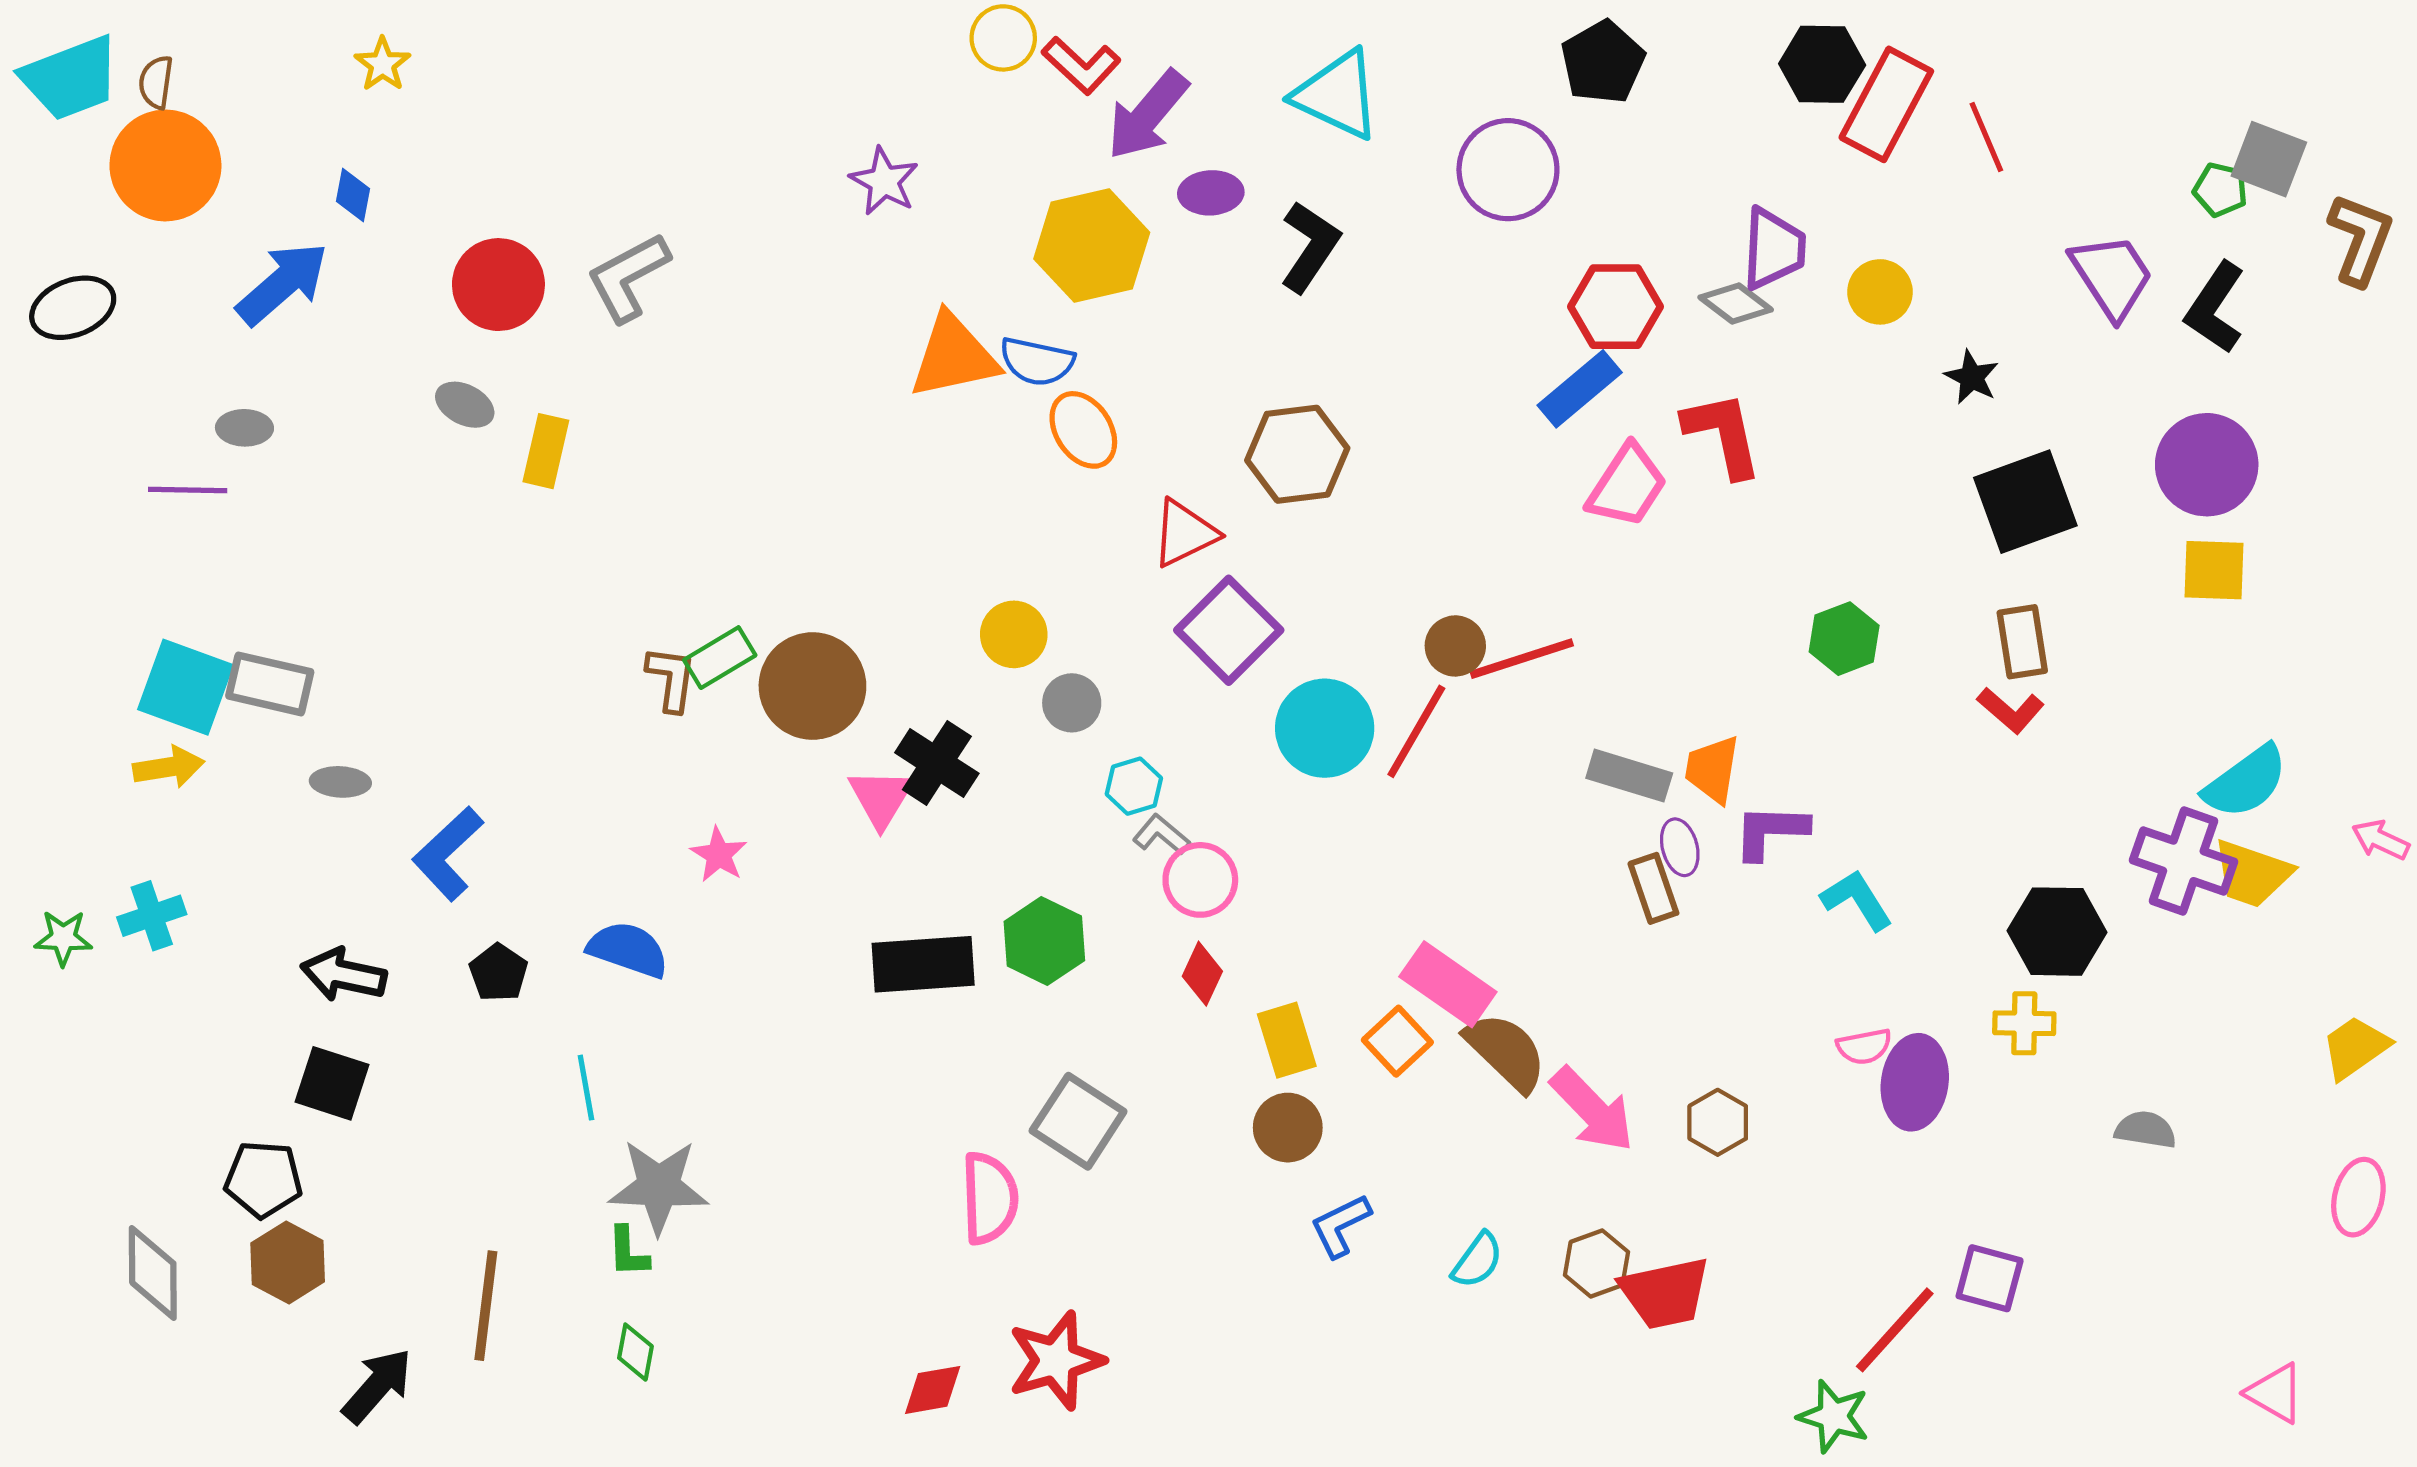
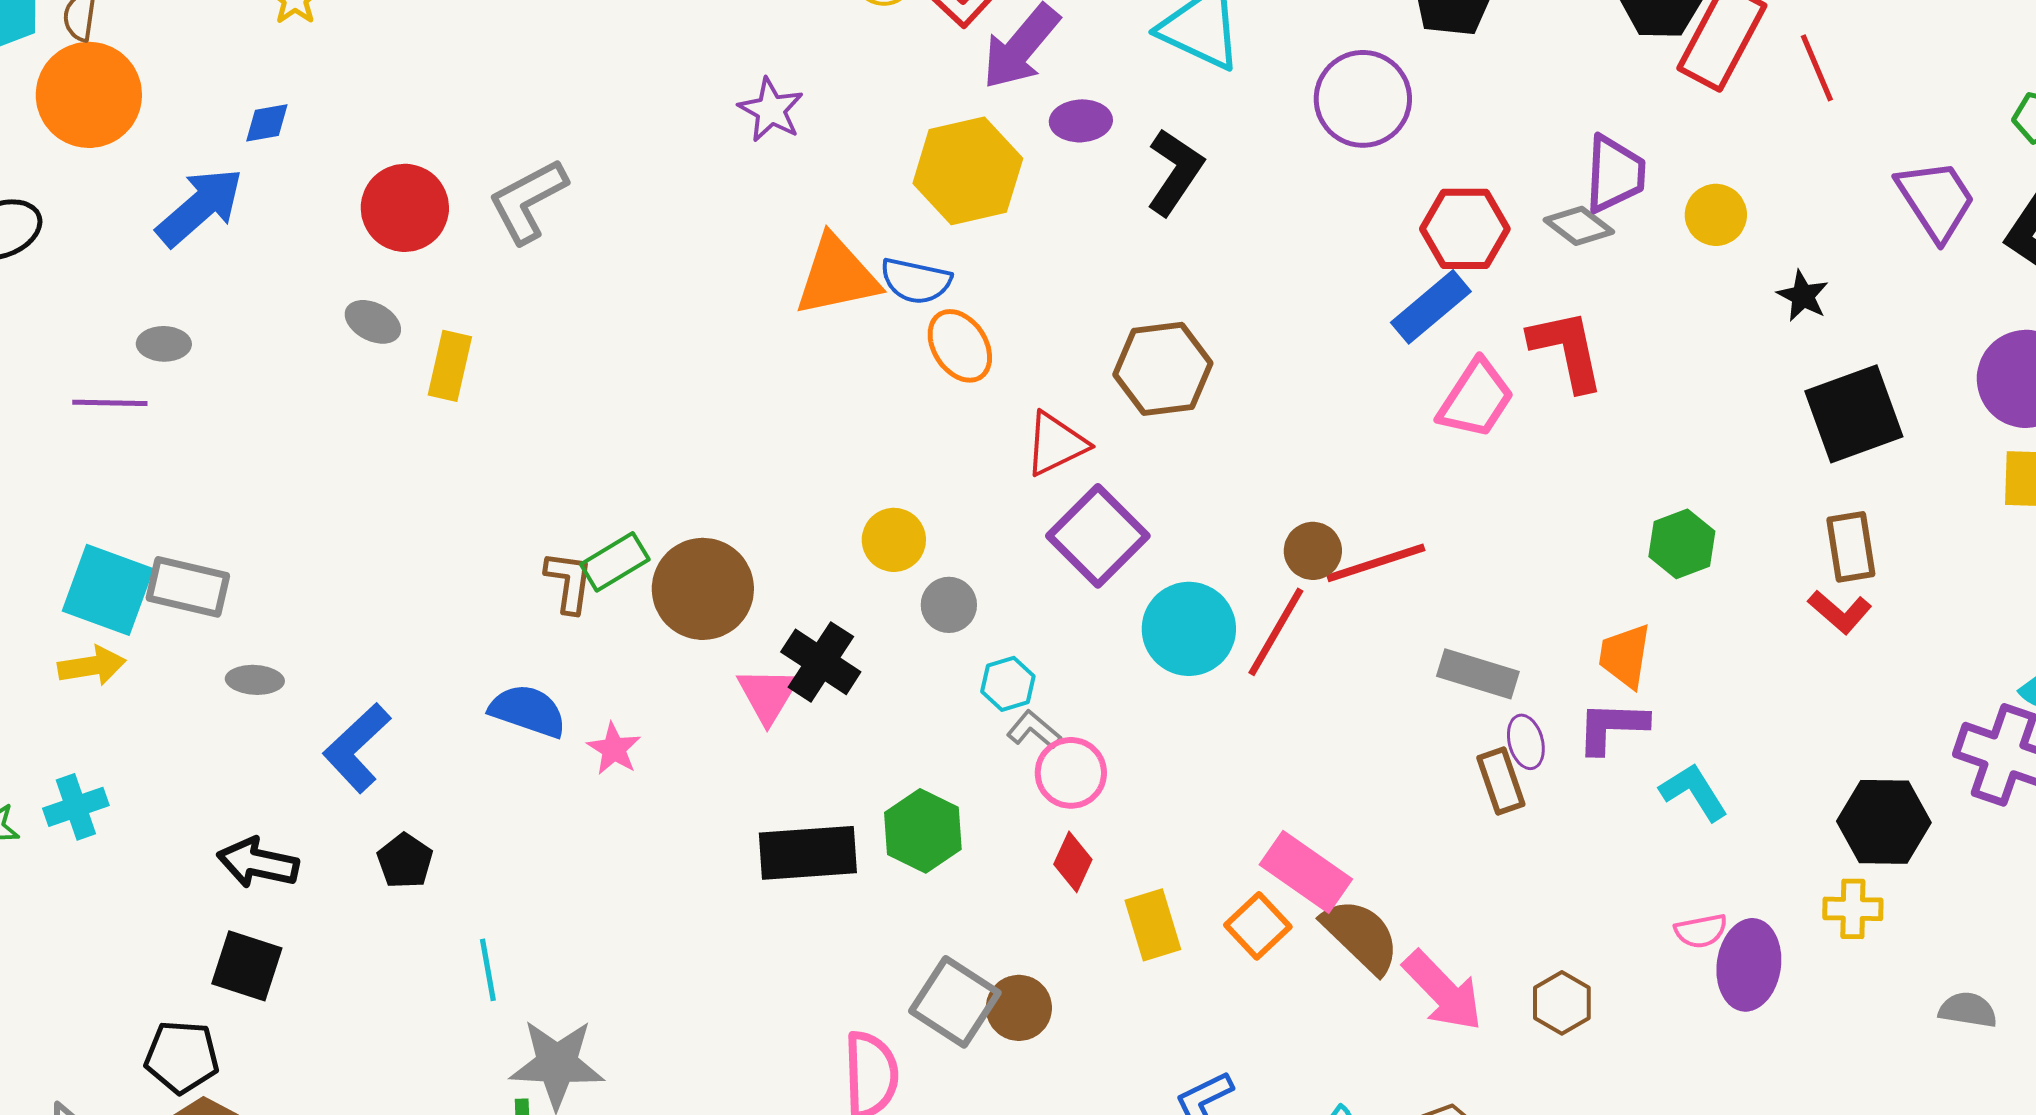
blue diamond: (353, 195) -> (267, 123), turned 69
orange trapezoid: (1712, 769) -> (1625, 656), moved
blue semicircle: (628, 949) -> (528, 711), moved
brown circle: (1288, 1128) -> (1019, 1008), moved

